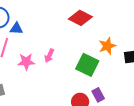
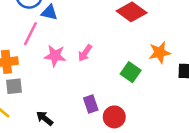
green square: (87, 65) -> (131, 72), size x0.7
purple rectangle: (98, 95) -> (91, 104), moved

